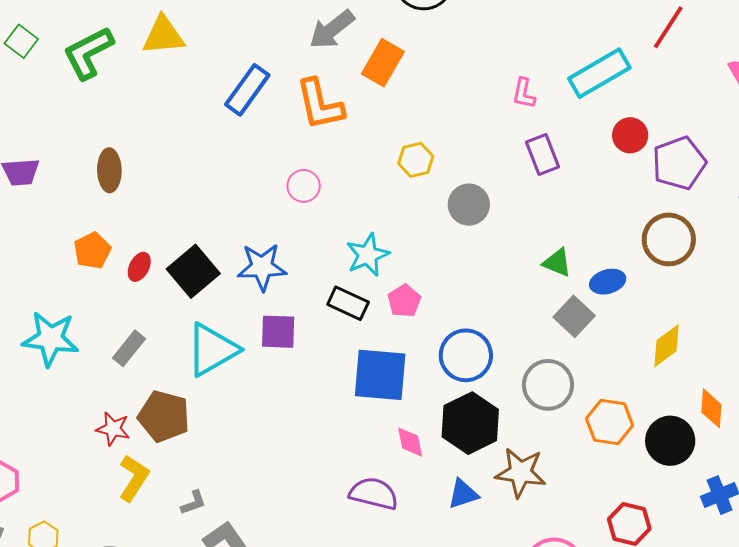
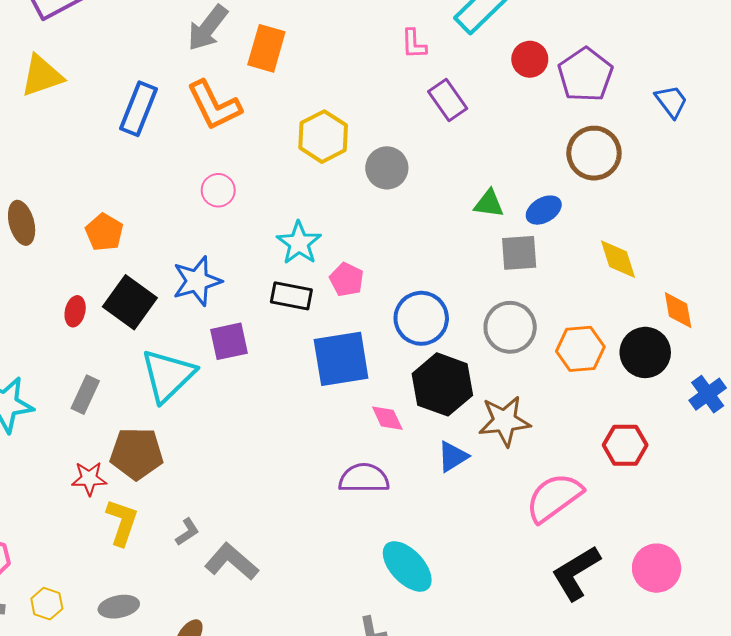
yellow hexagon: (416, 160) -> (323, 137), size x1.4
orange pentagon: (92, 251) -> (104, 232), moved
gray square: (574, 316) -> (519, 253), turned -33
yellow diamond: (666, 346) -> (618, 259), turned -57

